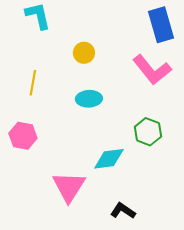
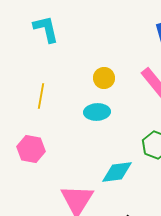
yellow circle: (84, 53) -> (104, 78), moved

